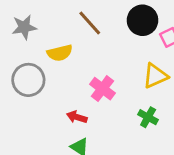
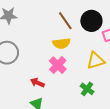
brown line: (90, 23) -> (65, 21), moved
yellow semicircle: (60, 53) -> (61, 43), moved

